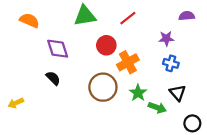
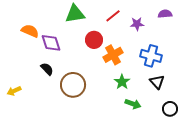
orange semicircle: (29, 20) -> (30, 31), moved
purple star: (166, 38) -> (137, 24), moved
blue cross: (171, 63) -> (151, 56), size x1.5
brown circle: (103, 87) -> (73, 85), moved
green arrow: (157, 108) -> (133, 104), moved

